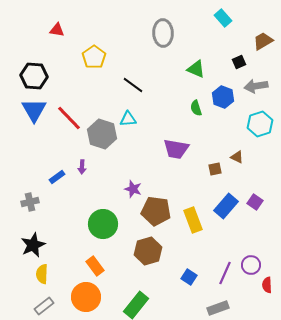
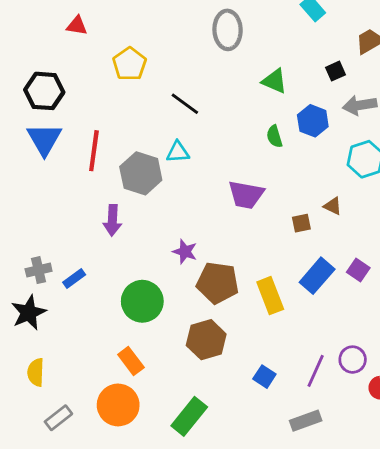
red line: (69, 118) -> (94, 151), turned 52
purple arrow: (82, 167) -> (112, 220), size x1.5
blue rectangle: (57, 177) -> (74, 279), moved
black star: (33, 245) -> (29, 313), moved
yellow semicircle: (42, 274) -> (36, 372), moved

